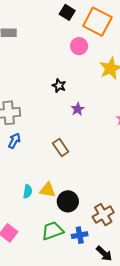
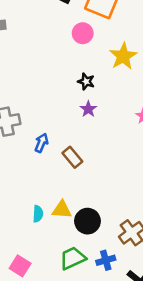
black star: (59, 86) -> (86, 81), moved
blue arrow: (14, 141) -> (41, 143), moved

